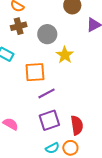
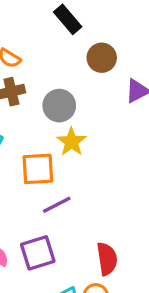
yellow star: (65, 55) -> (71, 142), moved
purple square: (49, 120) -> (38, 253), moved

